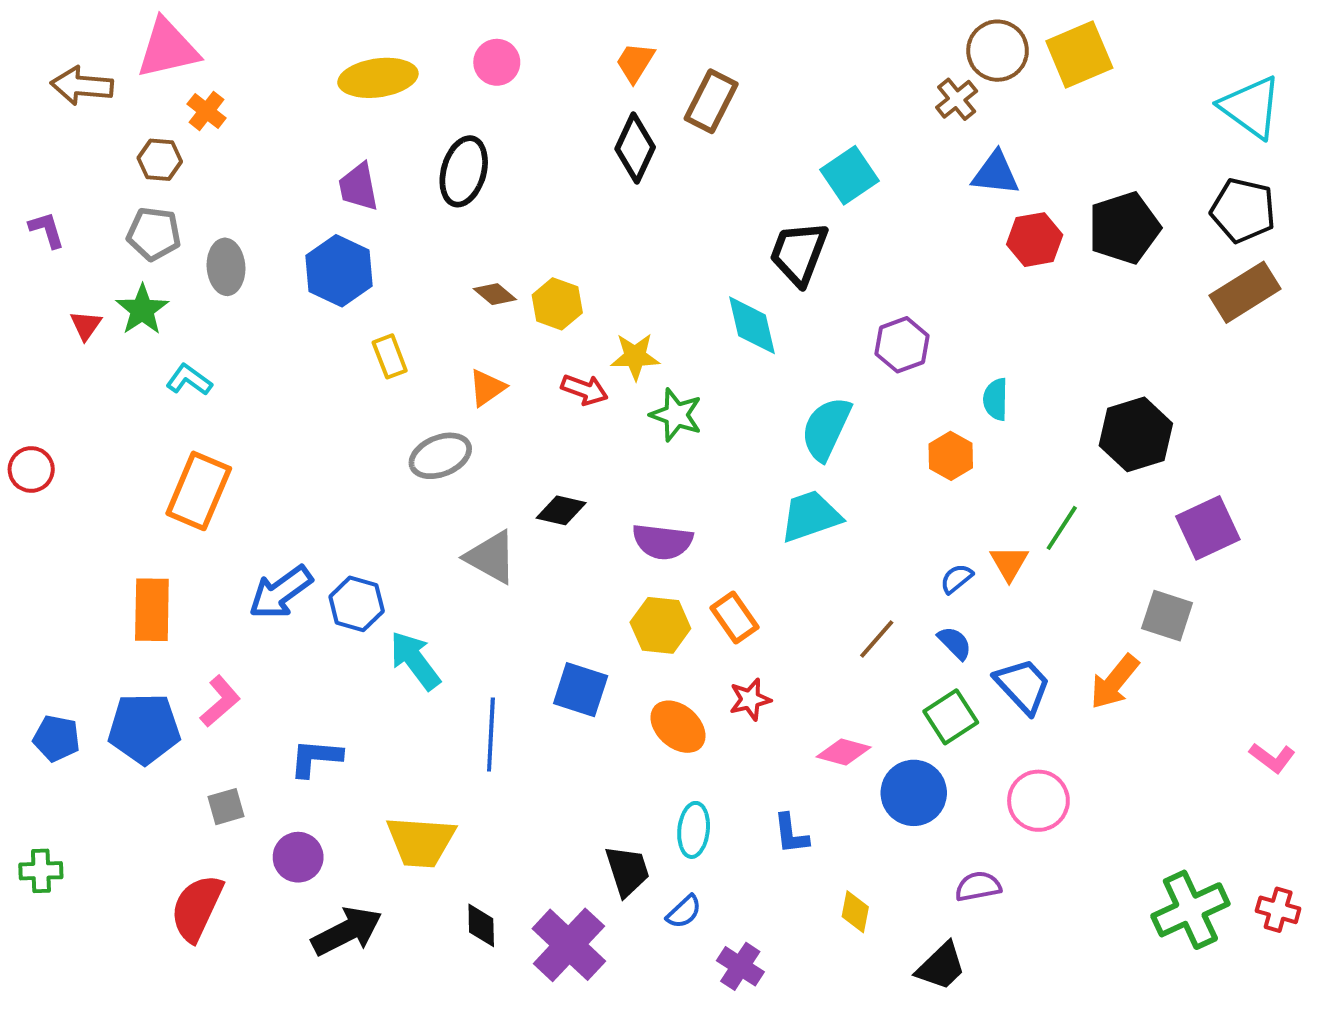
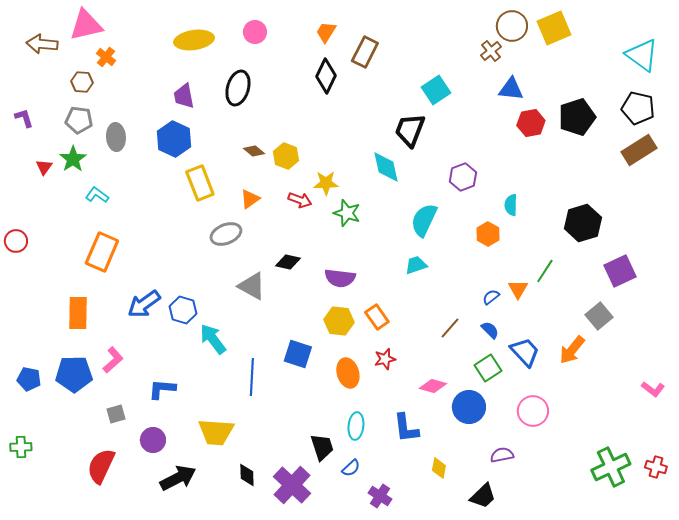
yellow rectangle: (390, 356) -> (200, 183), size x1.6
cyan trapezoid: (810, 516) -> (416, 265), size x0.7
gray square: (1167, 616) -> (599, 316), turned 32
orange ellipse: (678, 727) -> (348, 373), turned 32
blue L-shape: (791, 834) -> (406, 428), size x1.4

